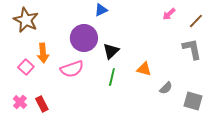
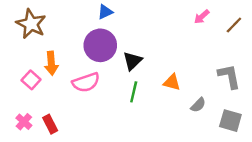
blue triangle: (101, 10) -> (105, 12), moved
gray L-shape: (192, 49) -> (229, 76), moved

